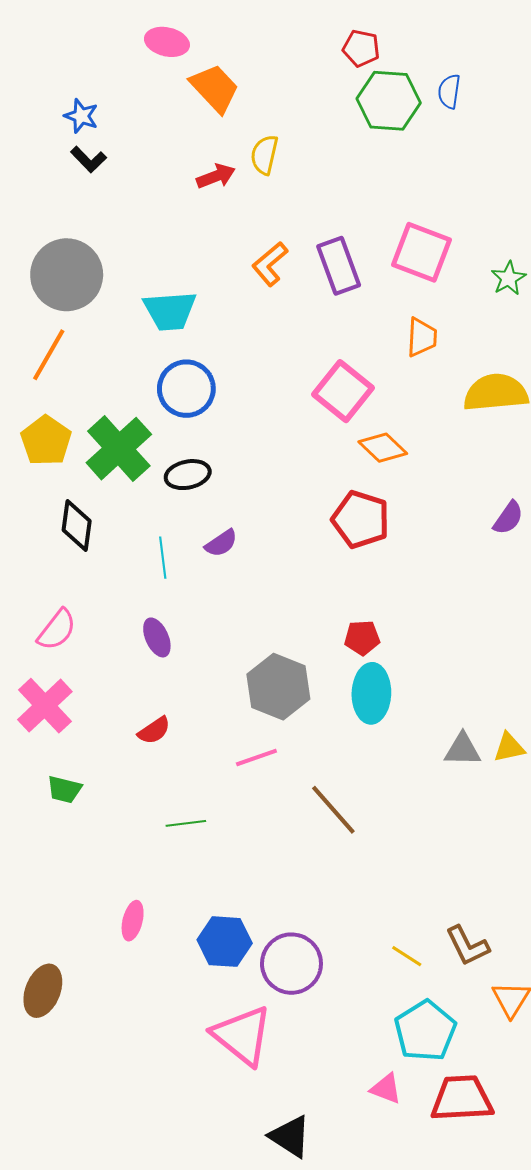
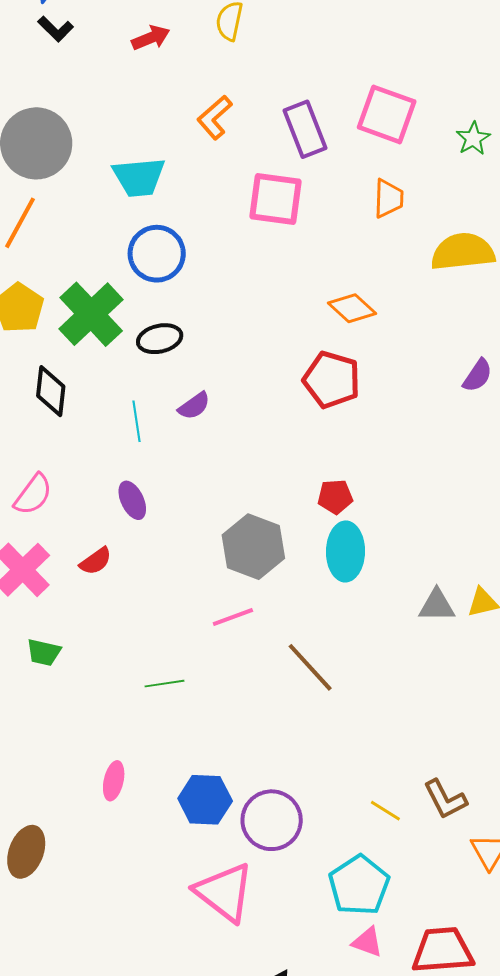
red arrow: (216, 176) -> (151, 38), moved
orange L-shape: (270, 264) -> (215, 117), moved
pink square: (343, 391) -> (275, 199), moved, turned -30
red semicircle: (154, 730) -> (96, 561), moved
cyan pentagon: (425, 1031) -> (359, 885), moved

